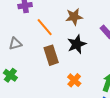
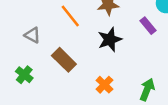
gray triangle: (15, 44) -> (32, 35), turned 40
brown rectangle: (51, 55) -> (64, 60), moved, turned -30

